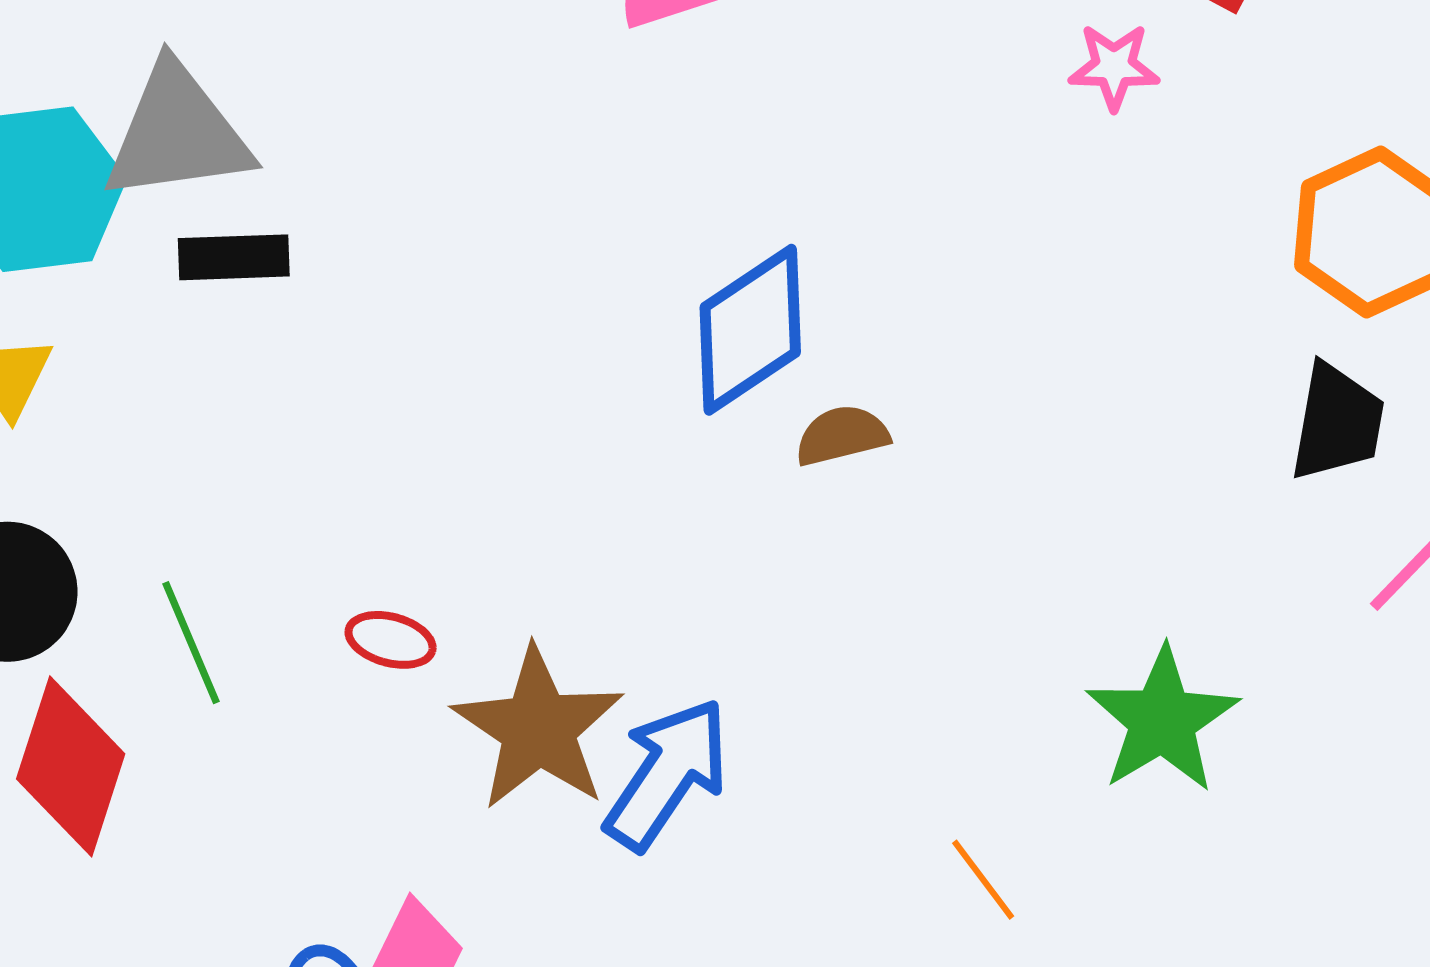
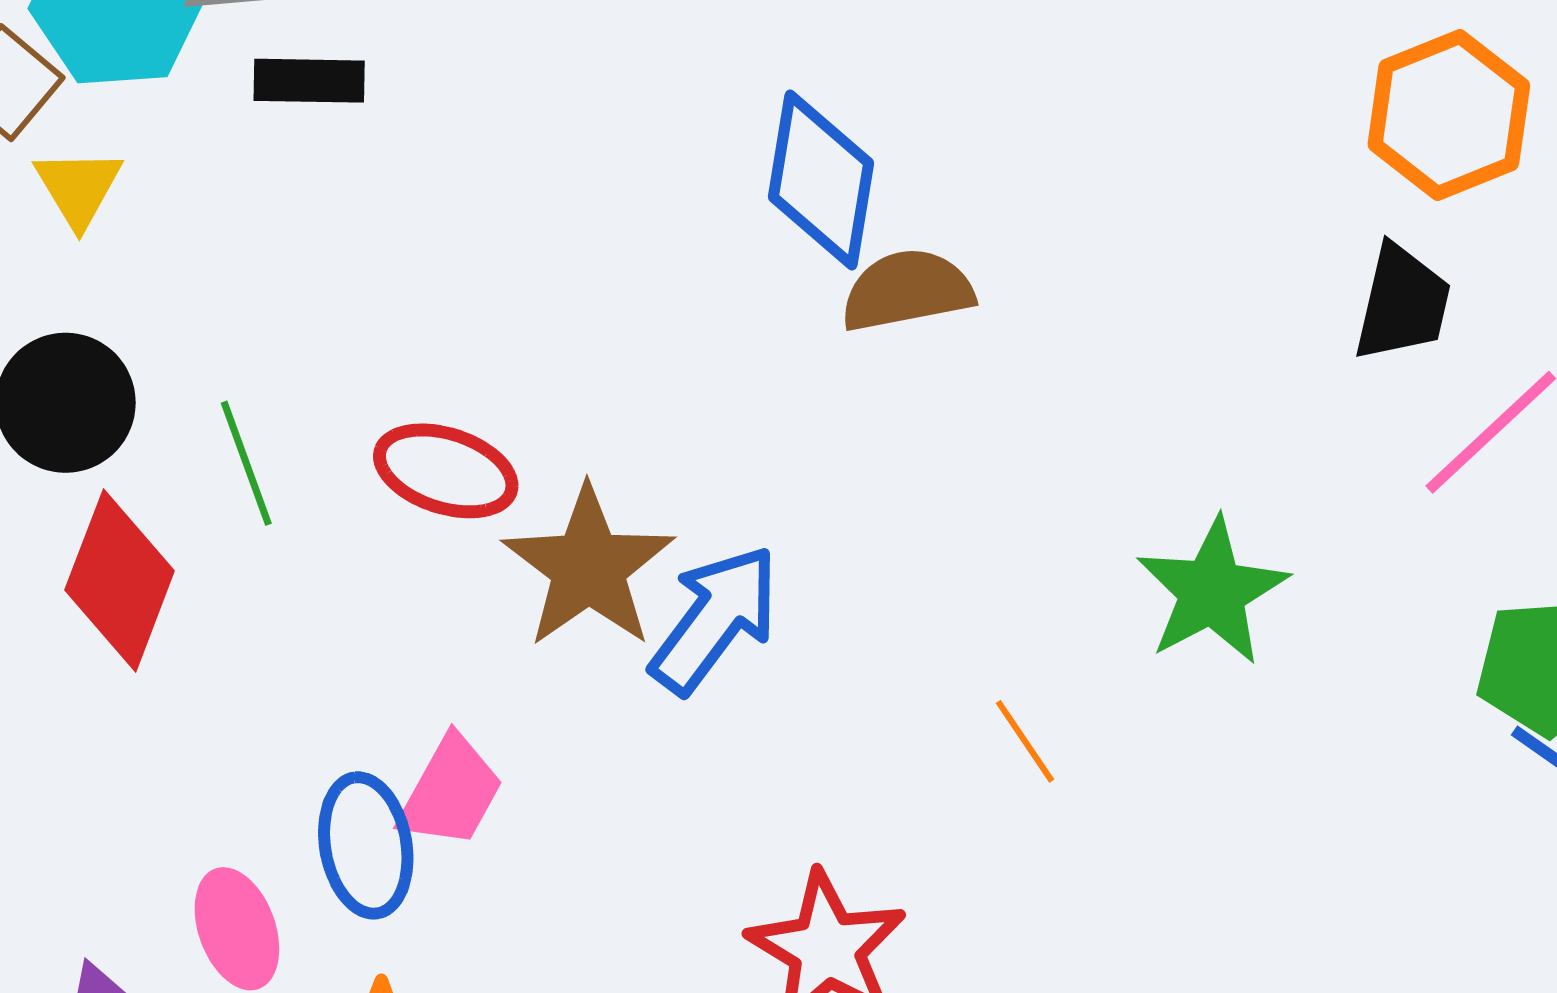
blue diamond: (750, 330) -> (821, 180), turned -50
brown semicircle: (842, 435) -> (907, 290), size x1.4
red ellipse: (391, 640) -> (446, 471), size x1.6

